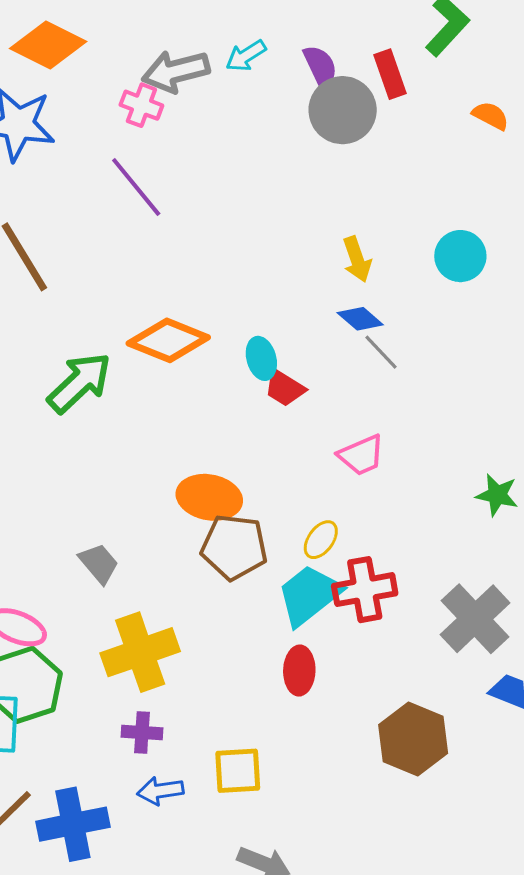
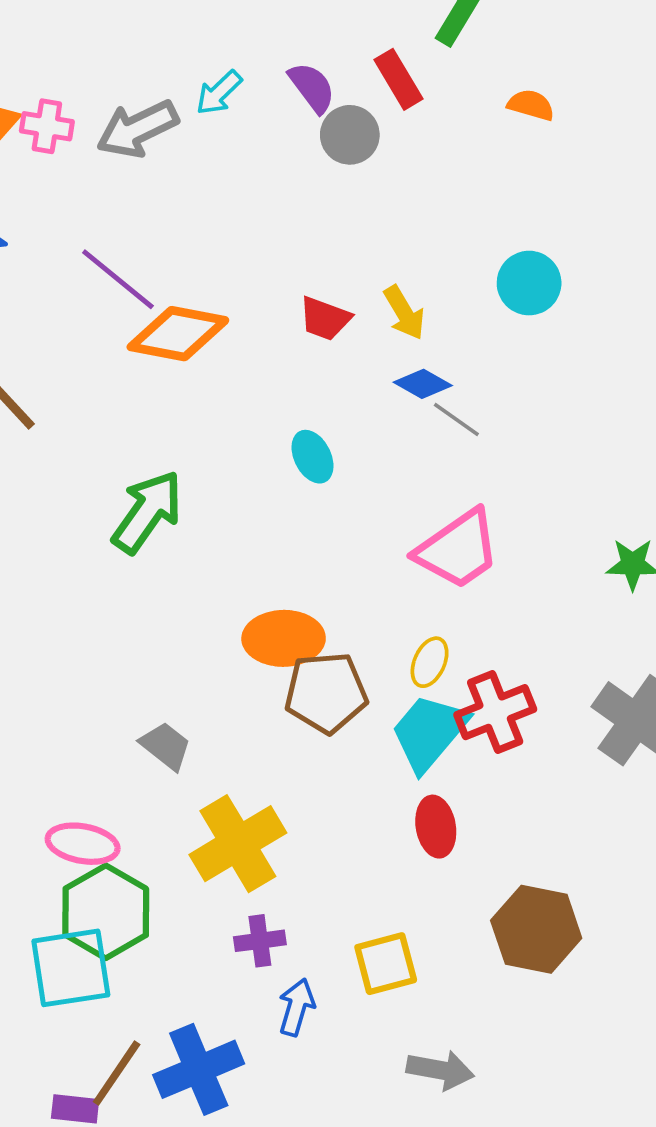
pink cross: (141, 105) -> (47, 126), moved
gray circle: (343, 110) -> (350, 135), size x0.7
orange diamond: (168, 340) -> (178, 334), moved
green arrow: (79, 383) -> (147, 512), moved
red trapezoid: (285, 388) -> (325, 319), moved
pink trapezoid: (361, 455) -> (458, 549), size x1.5
brown hexagon: (413, 739) -> (536, 929), moved
blue arrow: (160, 791) -> (297, 1007), turned 126

